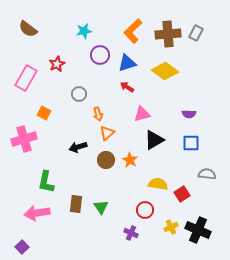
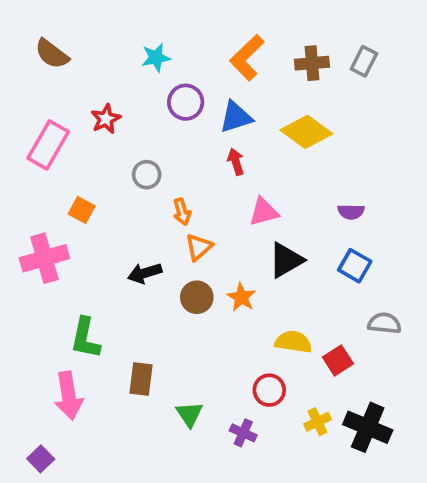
brown cross: (168, 34) -> (312, 63), size x0.7
red arrow: (127, 87) -> (236, 162), turned 40
blue square: (191, 143) -> (355, 266), turned 30
green triangle: (101, 207) -> (189, 414), moved
pink arrow: (37, 213) -> (69, 396), turned -90

